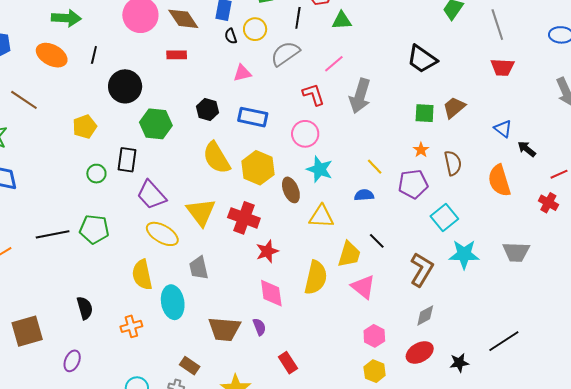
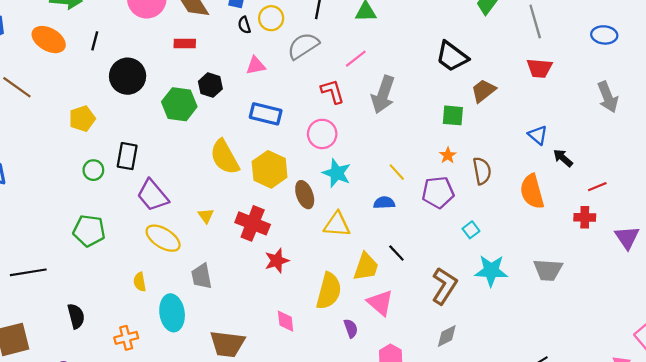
brown trapezoid: (454, 107) -> (483, 91), moved
black hexagon: (207, 110) -> (210, 85), moved
green hexagon: (156, 124) -> (179, 104), moved
red cross: (548, 203) -> (585, 217), turned -30
yellow triangle: (201, 212) -> (206, 216), size x0.5
cyan square: (444, 217) -> (471, 230), size x0.6
black line: (53, 234) -> (28, 272), moved
yellow semicircle: (142, 275) -> (140, 282), size x0.6
pink diamond: (271, 293) -> (286, 321), moved, size x0.7
purple semicircle: (259, 327) -> (351, 328), moved

